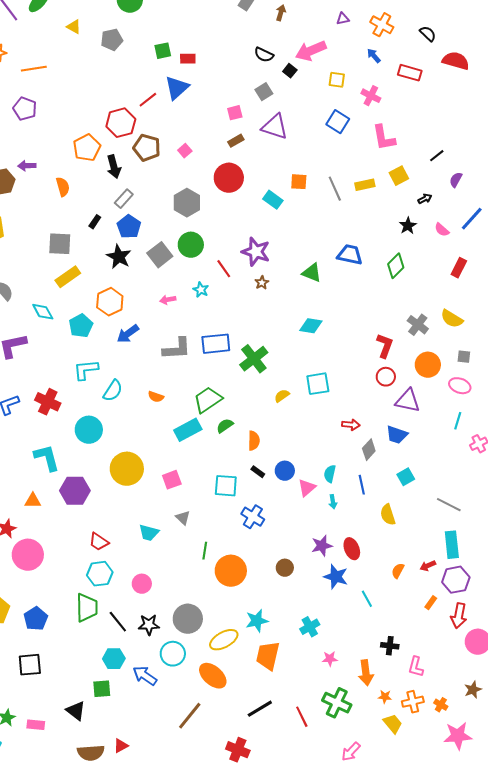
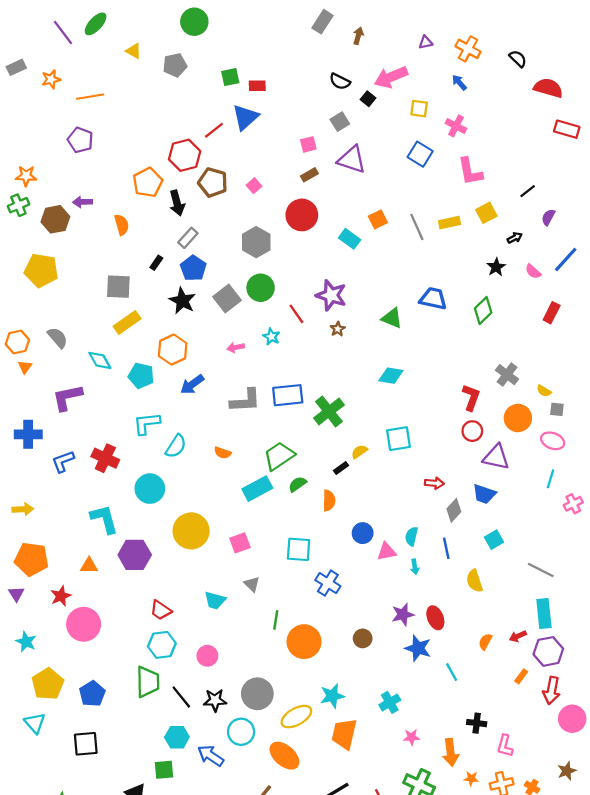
red rectangle: (410, 73) -> (567, 129), moved
orange square: (299, 182) -> (378, 219), turned -30
yellow semicircle: (452, 319) -> (544, 391), moved, size x0.6
cyan pentagon: (81, 326) -> (141, 376), turned -30
black rectangle: (258, 472) -> (341, 468), moved, turned -72
pink triangle: (307, 488) -> (387, 552), turned 30

